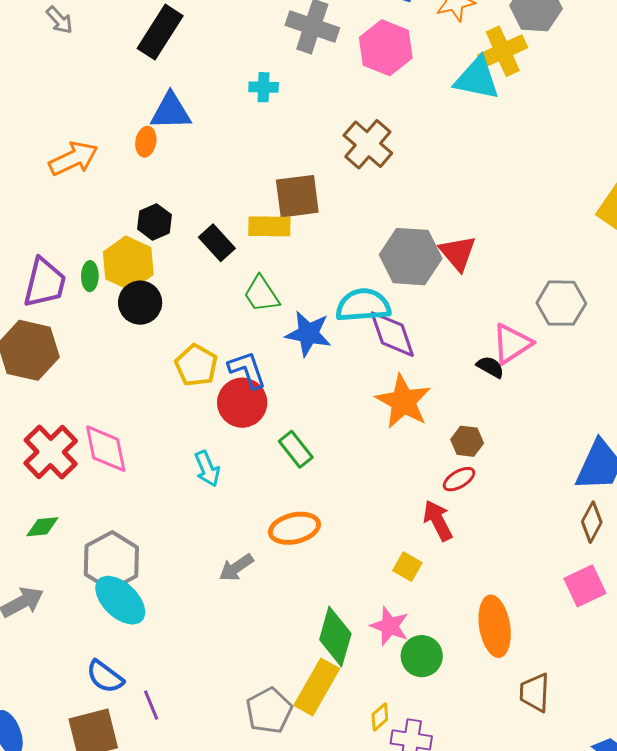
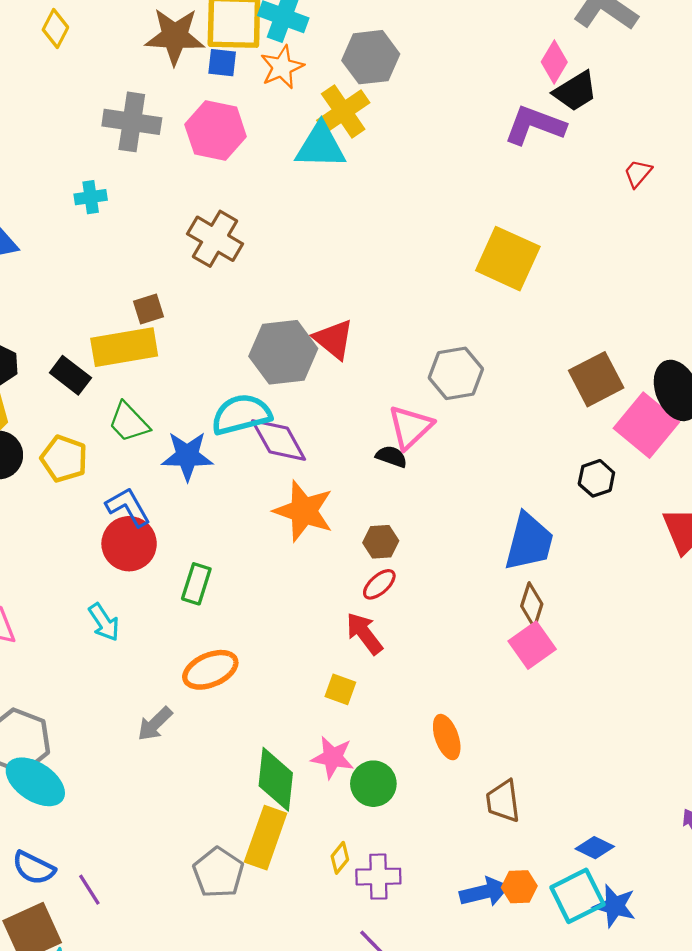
brown square: (297, 196) -> (149, 309), size x0.6
yellow rectangle: (269, 226) -> (124, 347), size x1.4
yellow pentagon: (196, 365) -> (64, 459), moved
green rectangle: (296, 449) -> (196, 584), turned 66
pink square: (585, 586) -> (532, 645), moved
orange ellipse: (495, 626) -> (447, 737), size x0.7

